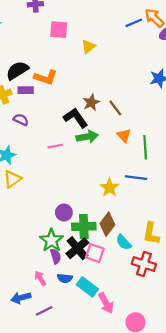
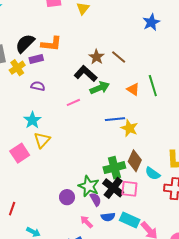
orange triangle: (124, 135) -> (133, 89), moved
blue line: (136, 178) -> (115, 119), moved
purple circle: (64, 212) -> (67, 197), moved

